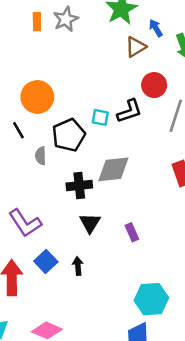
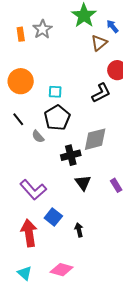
orange circle: (37, 97) -> (21, 81), moved
cyan square: (100, 117) -> (55, 92), moved
gray semicircle: (41, 156) -> (38, 137), turned -32
black arrow: (78, 266) -> (79, 230), moved

